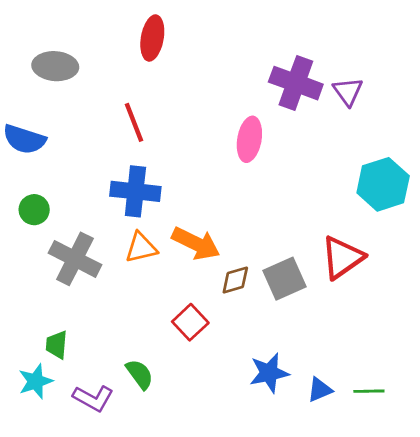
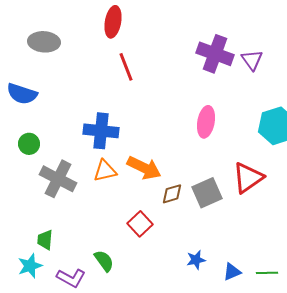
red line: (134, 122) -> (126, 67), moved
pink ellipse: (249, 139) -> (206, 122), moved
blue star: (269, 373) -> (196, 260), size x0.7

